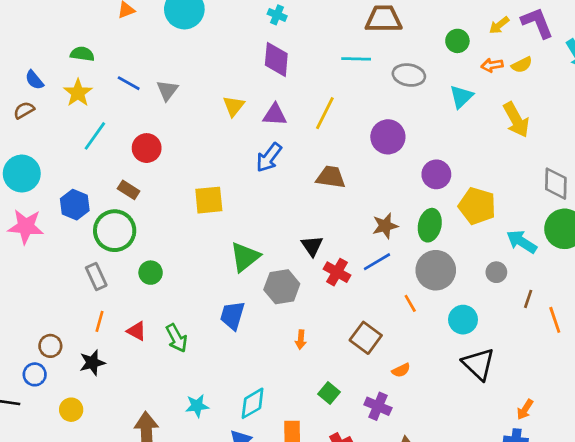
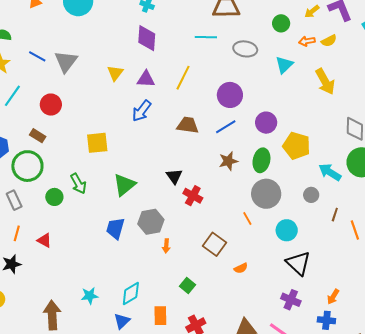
gray triangle: (167, 90) -> (66, 61), size x1.4
blue line: (377, 262) -> (226, 127), moved
gray hexagon: (282, 287) -> (151, 222), moved
green arrow: (177, 338) -> (78, 184), moved
purple cross: (378, 406) -> (291, 300), moved

